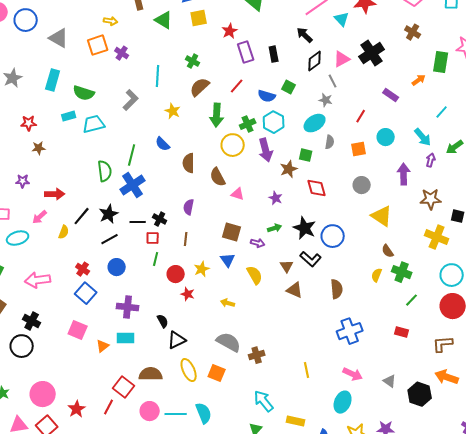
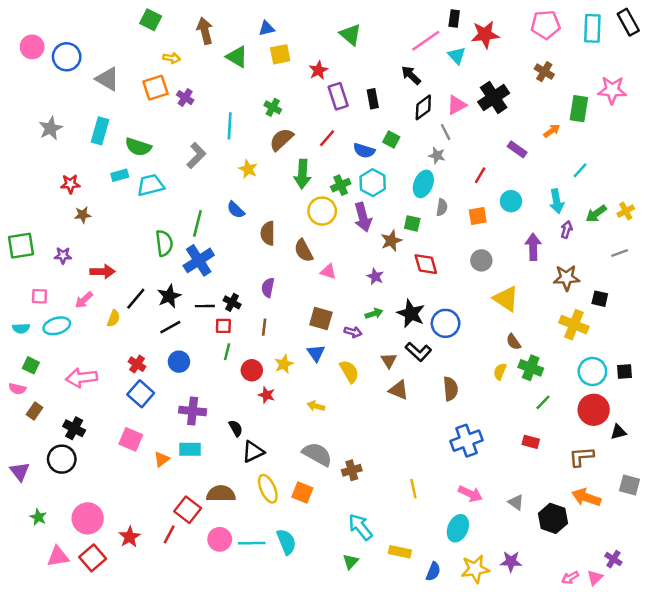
cyan ellipse: (315, 123) -> (423, 184), turned -35
cyan arrow: (423, 137) -> (557, 201), turned 30

